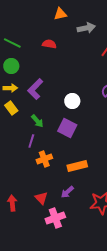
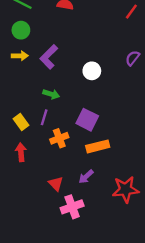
yellow rectangle: (11, 108) -> (21, 122), moved
green arrow: (37, 121) -> (51, 94), turned -32
purple square: (67, 128) -> (87, 120), moved
red arrow: (12, 203) -> (21, 152), moved

